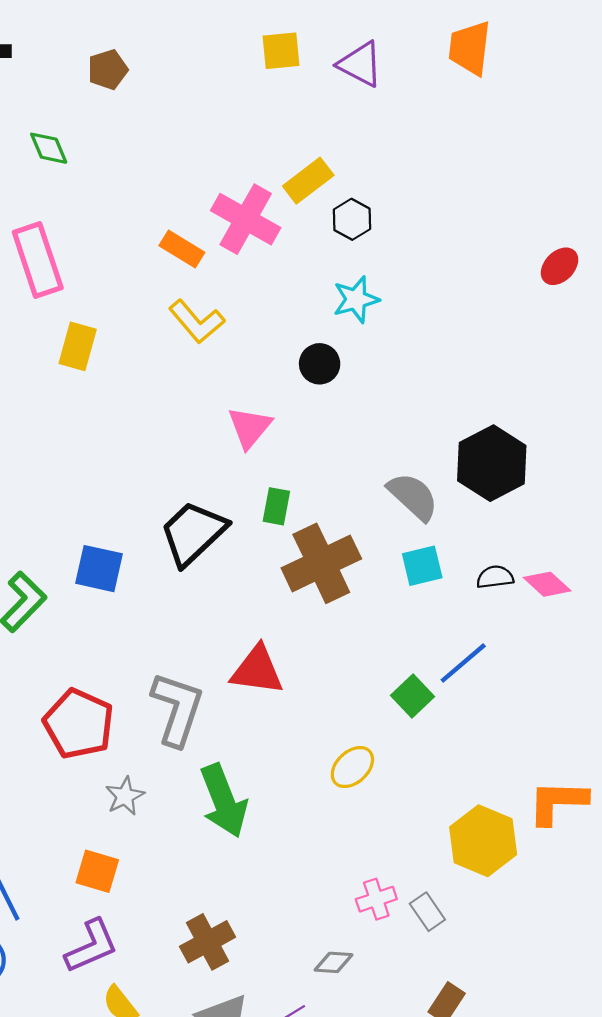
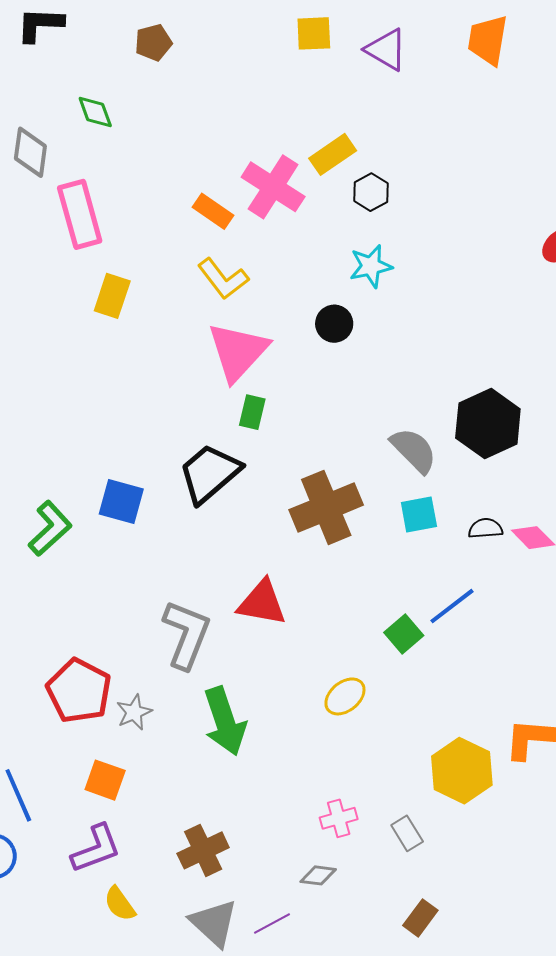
pink triangle: (250, 427) -> (238, 351), moved, size x1.5
green rectangle: (276, 506) -> (252, 412), moved
red pentagon: (79, 724) -> (79, 691), moved
pink cross: (376, 899) -> (339, 818), moved

